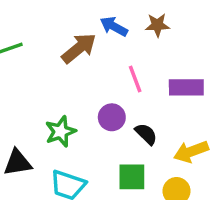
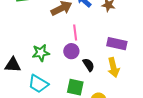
pink line: (135, 79) -> (75, 33), moved
yellow arrow: (191, 152) -> (113, 67), moved, turned -96

